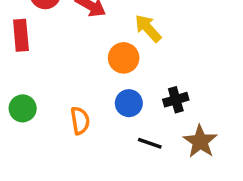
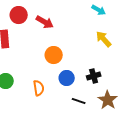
yellow arrow: (148, 28) -> (104, 39), moved
orange circle: (124, 58) -> (54, 55), moved

